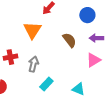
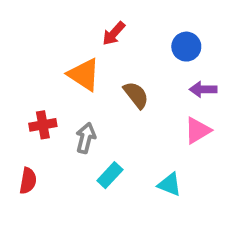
orange triangle: (32, 30) -> (84, 75), turned -30
brown semicircle: (69, 40) -> (136, 95), moved

